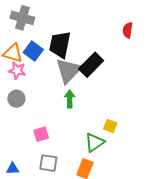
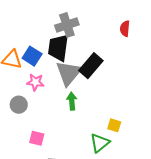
gray cross: (22, 18) -> (67, 25), moved, turned -30
pink star: (17, 71) -> (35, 82), moved
pink square: (41, 134) -> (37, 138), moved, turned 35

